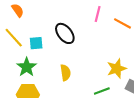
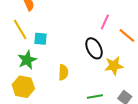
black ellipse: (65, 33) -> (94, 48), moved
yellow star: (117, 69) -> (114, 66), moved

